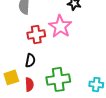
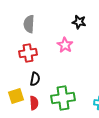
pink star: (60, 26) -> (65, 45), size x0.7
red cross: (36, 34) -> (28, 53), moved

